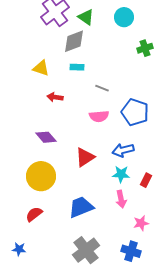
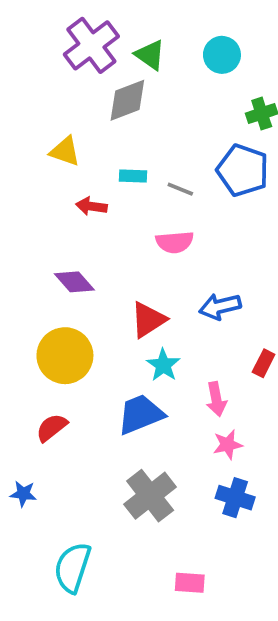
cyan rectangle: (77, 67) -> (133, 176), moved
blue pentagon: (135, 112) -> (243, 170), moved
cyan star: (121, 174) -> (163, 365), moved, turned 30
pink star: (141, 223) -> (228, 445), moved

